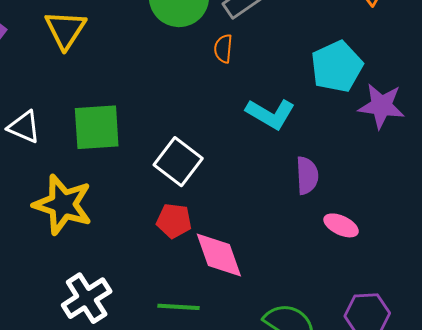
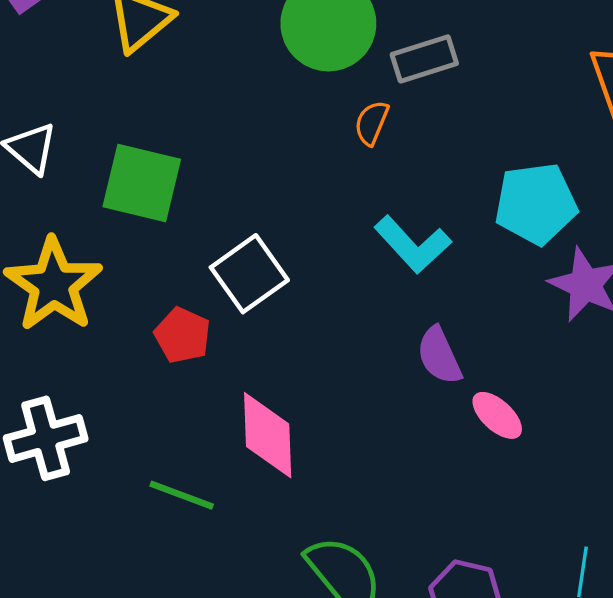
purple semicircle: (307, 176) -> (439, 356), turned 141
red pentagon: (174, 221) -> (182, 335), moved
pink ellipse: (341, 225) -> (497, 415), moved

